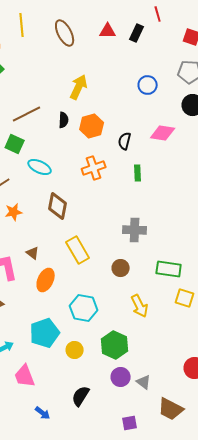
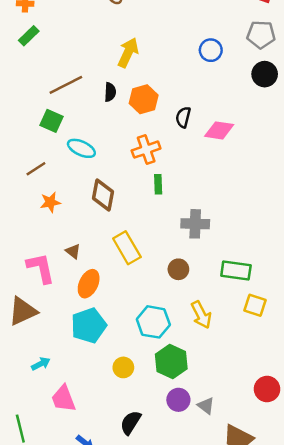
pink diamond: (163, 133) -> (219, 130), moved
green rectangle: (138, 173) -> (158, 184), moved
cyan hexagon: (84, 308) -> (153, 322), moved
cyan pentagon: (45, 333) -> (89, 326), moved

